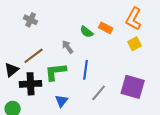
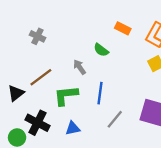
orange rectangle: (106, 28) -> (123, 28), moved
black cross: (31, 84) -> (37, 123), moved, turned 30
blue triangle: (62, 101) -> (73, 128), turned 40

